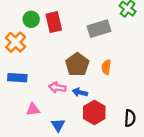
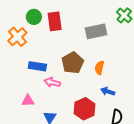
blue rectangle: (17, 78) -> (37, 66), moved
blue arrow: (80, 92) -> (108, 91), moved

